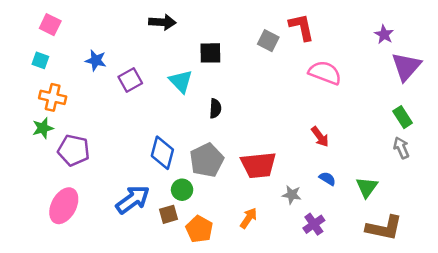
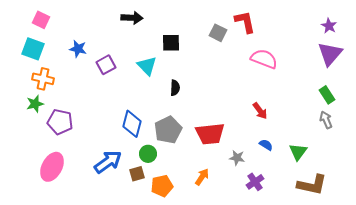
purple star: (384, 34) -> (329, 26), moved
cyan square: (40, 60) -> (33, 49), size x1.6
orange pentagon: (199, 229) -> (162, 186), turned 30

